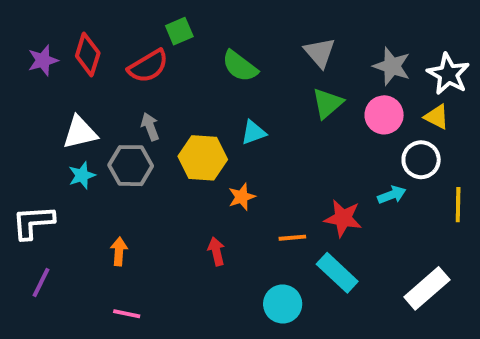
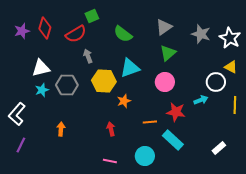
gray triangle: (320, 53) -> (164, 27), turned 36
pink circle: (384, 115) -> (165, 82), moved
yellow triangle: (437, 117) -> (231, 67), moved
gray arrow: (150, 127) -> (88, 56), moved
cyan triangle: (253, 132) -> (130, 68), size x1.5
white L-shape: (33, 222) -> (17, 114), turned -45
white rectangle: (427, 288) -> (219, 148), size x0.6
pink line: (127, 314) -> (110, 161), moved

